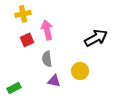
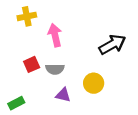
red square: (27, 40) -> (32, 64), moved
gray semicircle: (47, 59) -> (55, 69), turned -84

